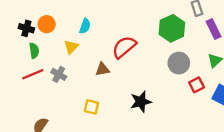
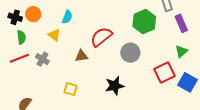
yellow triangle: (71, 47) -> (54, 35), turned -40
gray circle: (179, 63) -> (130, 53), moved
red square: (197, 85) -> (165, 72), size x1.5

